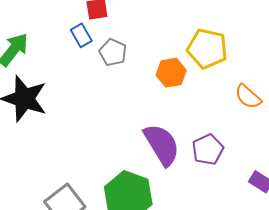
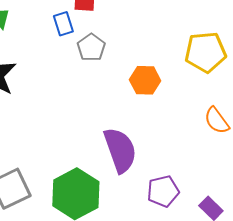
yellow pentagon: (207, 49) -> (206, 52), moved, turned -30
purple pentagon: (208, 150) -> (163, 191), moved

